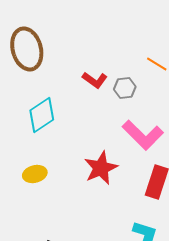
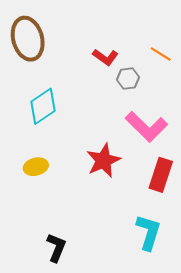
red L-shape: (95, 80) -> (105, 57), moved

